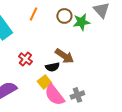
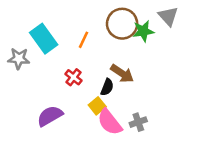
orange line: (33, 14) -> (83, 40), moved
brown circle: (64, 16) -> (122, 24), size x1.6
black semicircle: (52, 67) -> (107, 87), turned -56

